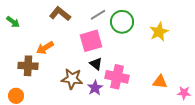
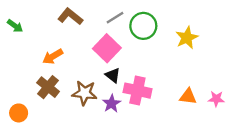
pink square: (91, 41) -> (107, 48), turned -30
brown cross: (28, 66) -> (48, 87), moved, turned 36
pink star: (184, 93) -> (216, 99), moved

